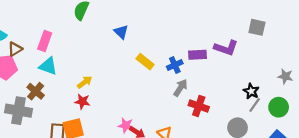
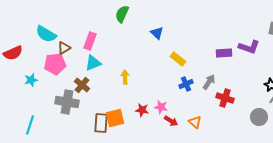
blue cross: (175, 65) -> (186, 84), moved
cyan triangle: (48, 66) -> (93, 63), turned -42
yellow arrow: (85, 82) -> (125, 77), turned -56
red star: (82, 101) -> (142, 110), moved
pink star: (126, 125) -> (161, 107), moved

